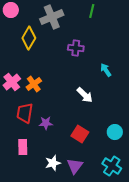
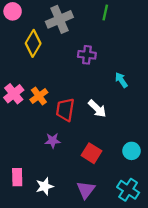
red trapezoid: (25, 113) -> (65, 110), moved
pink rectangle: (23, 147) -> (17, 177), moved
white star: (53, 163) -> (45, 186), moved

